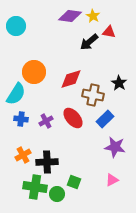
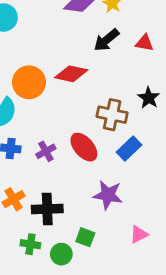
red triangle: (109, 32) -> (144, 43), moved
red diamond: (71, 79) -> (71, 74), moved, turned 30
purple star: (115, 147) -> (108, 195), moved
green cross: (35, 187) -> (30, 244), size x0.6

